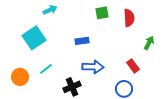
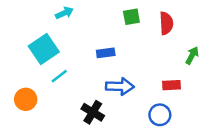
red rectangle: (133, 66) -> (171, 85), turned -56
cyan line: (46, 69) -> (59, 76), moved
black cross: (72, 87) -> (93, 112), turned -36

